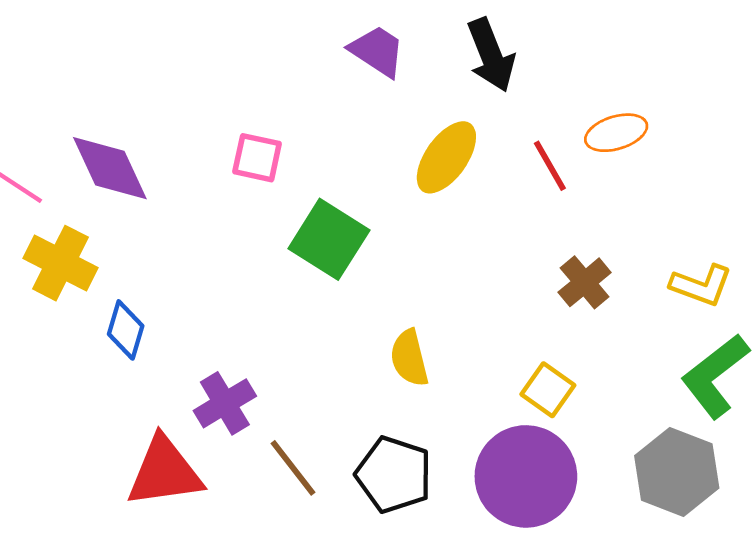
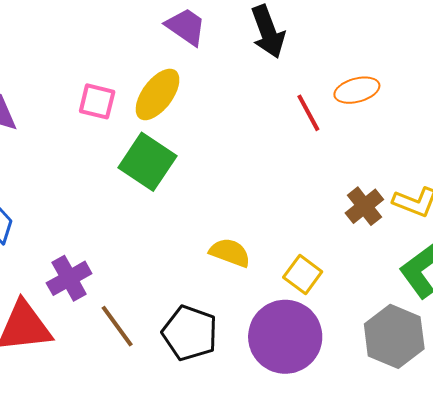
yellow ellipse: (446, 157) -> (158, 94), moved
brown cross: (585, 282) -> (364, 206), moved
yellow semicircle: (409, 358) -> (230, 253), moved, turned 123

